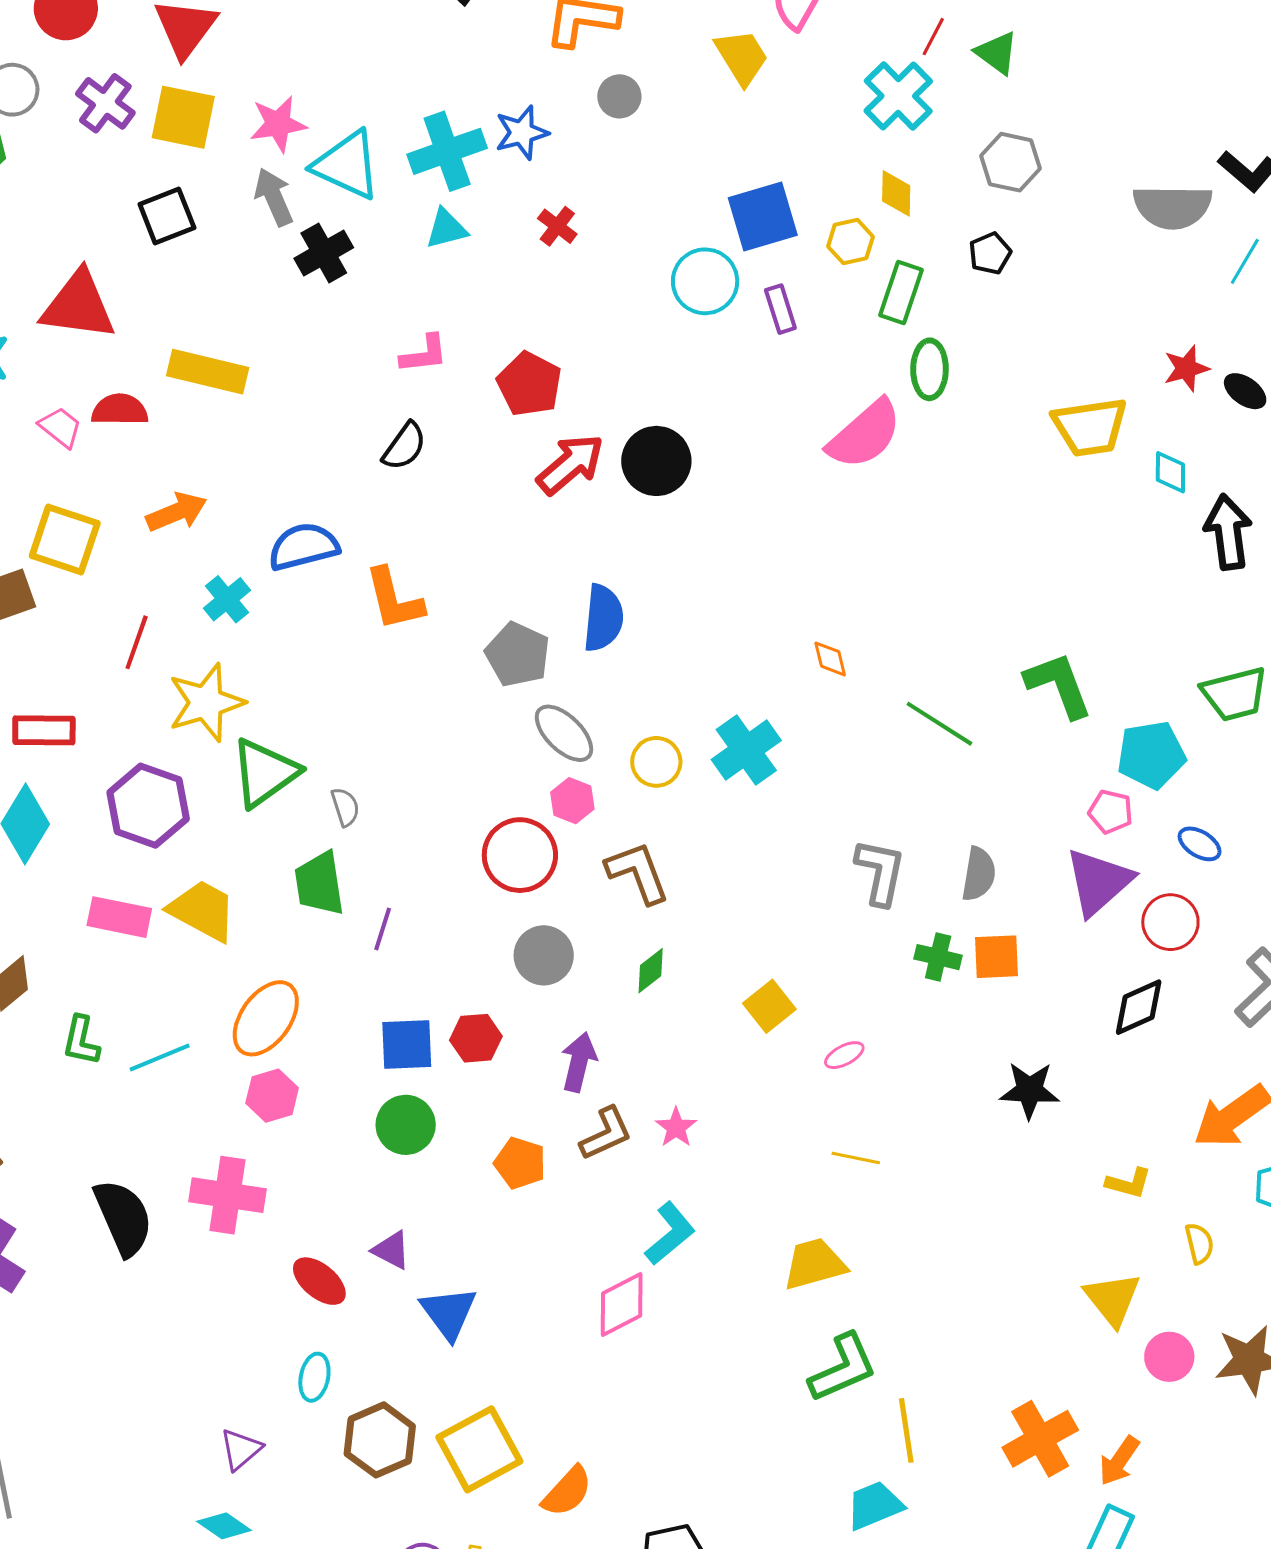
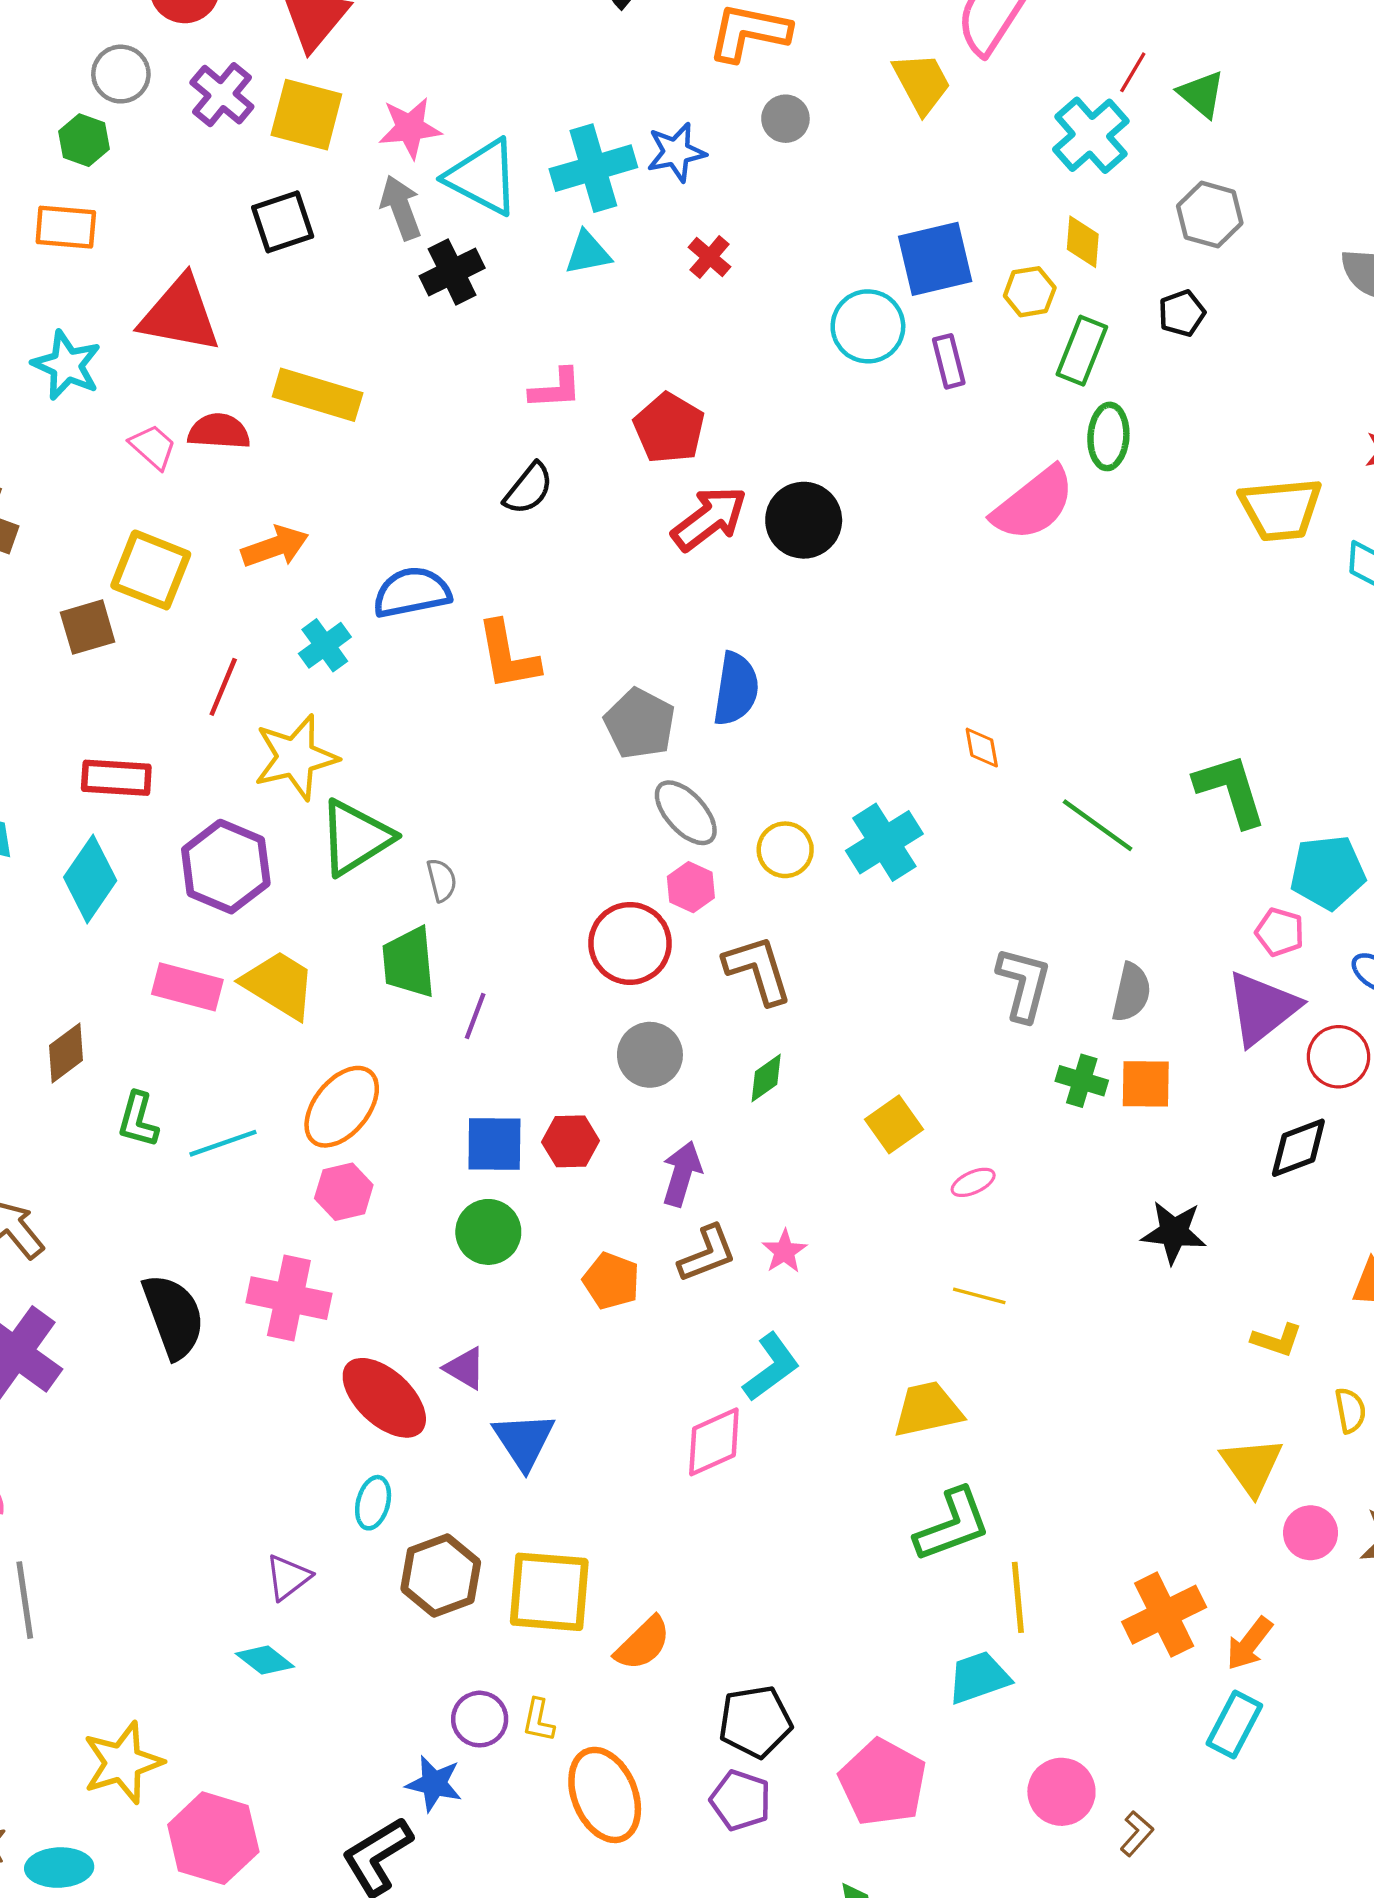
red ellipse: (319, 1281) -> (384, 1398), size x1.5
yellow square: (479, 1449) -> (549, 1592), turned 30

